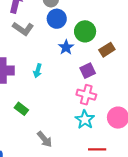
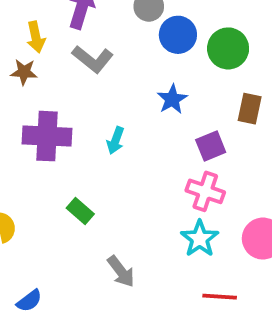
blue circle: (57, 19) -> (178, 35), moved
green circle: (85, 31) -> (228, 48), moved
brown rectangle: (107, 50) -> (250, 109), turned -49

